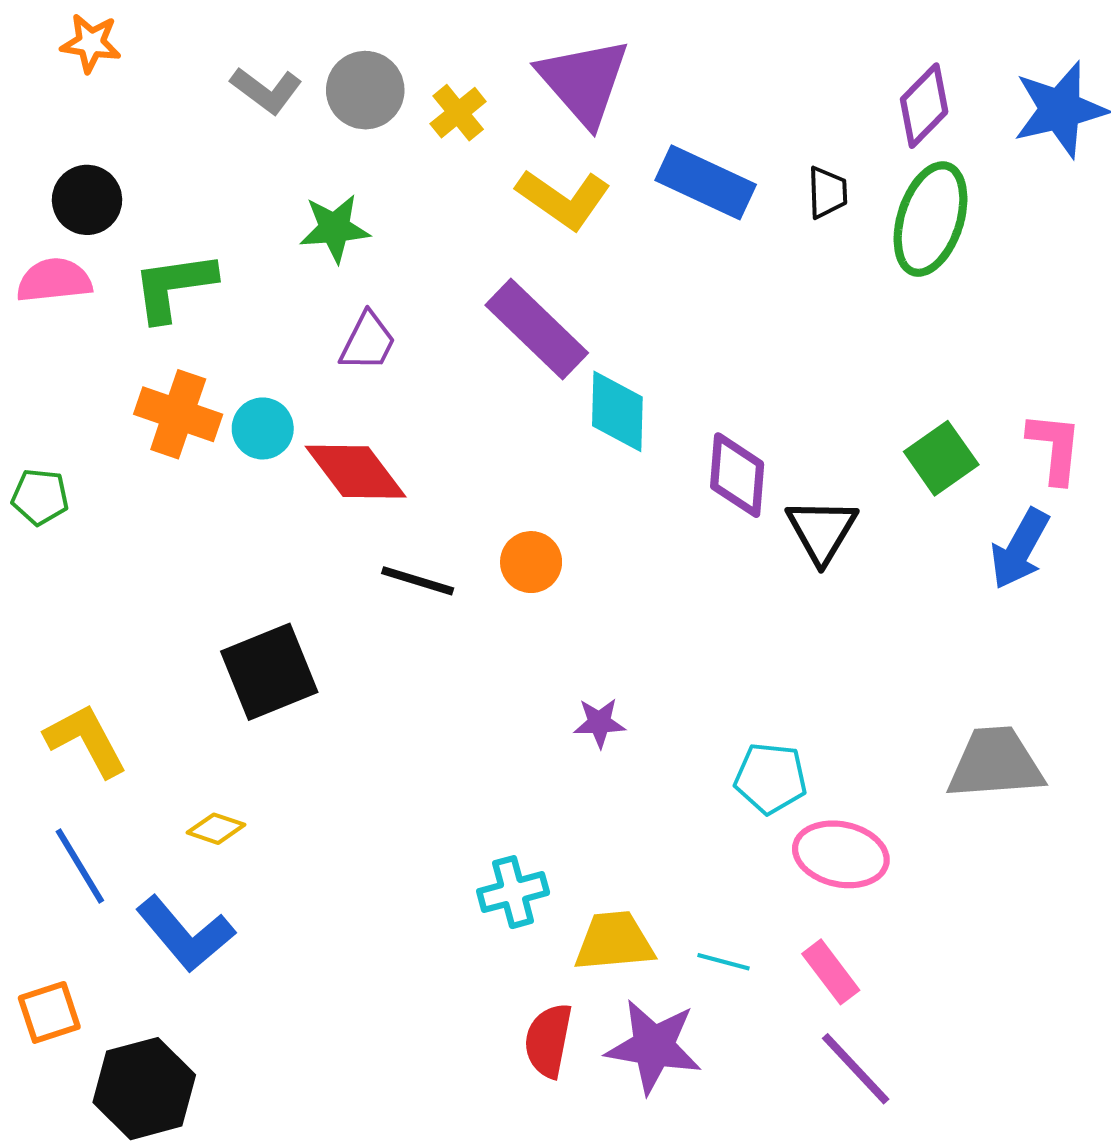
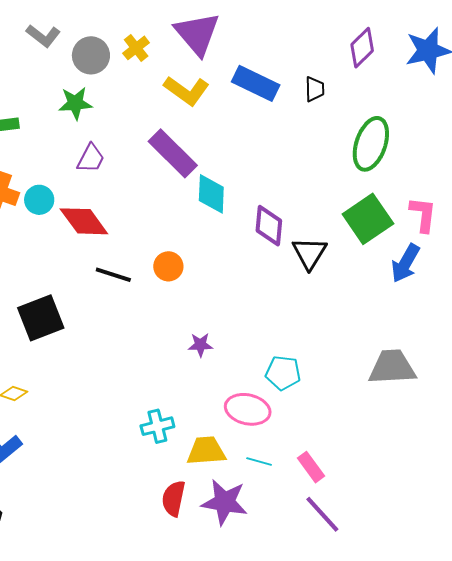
gray circle: (365, 90) -> (91, 55), moved
green ellipse: (930, 219) -> (371, 144), moved
green square: (941, 458) -> (368, 219), size x1.4
pink ellipse: (841, 854) -> (248, 409), moved

